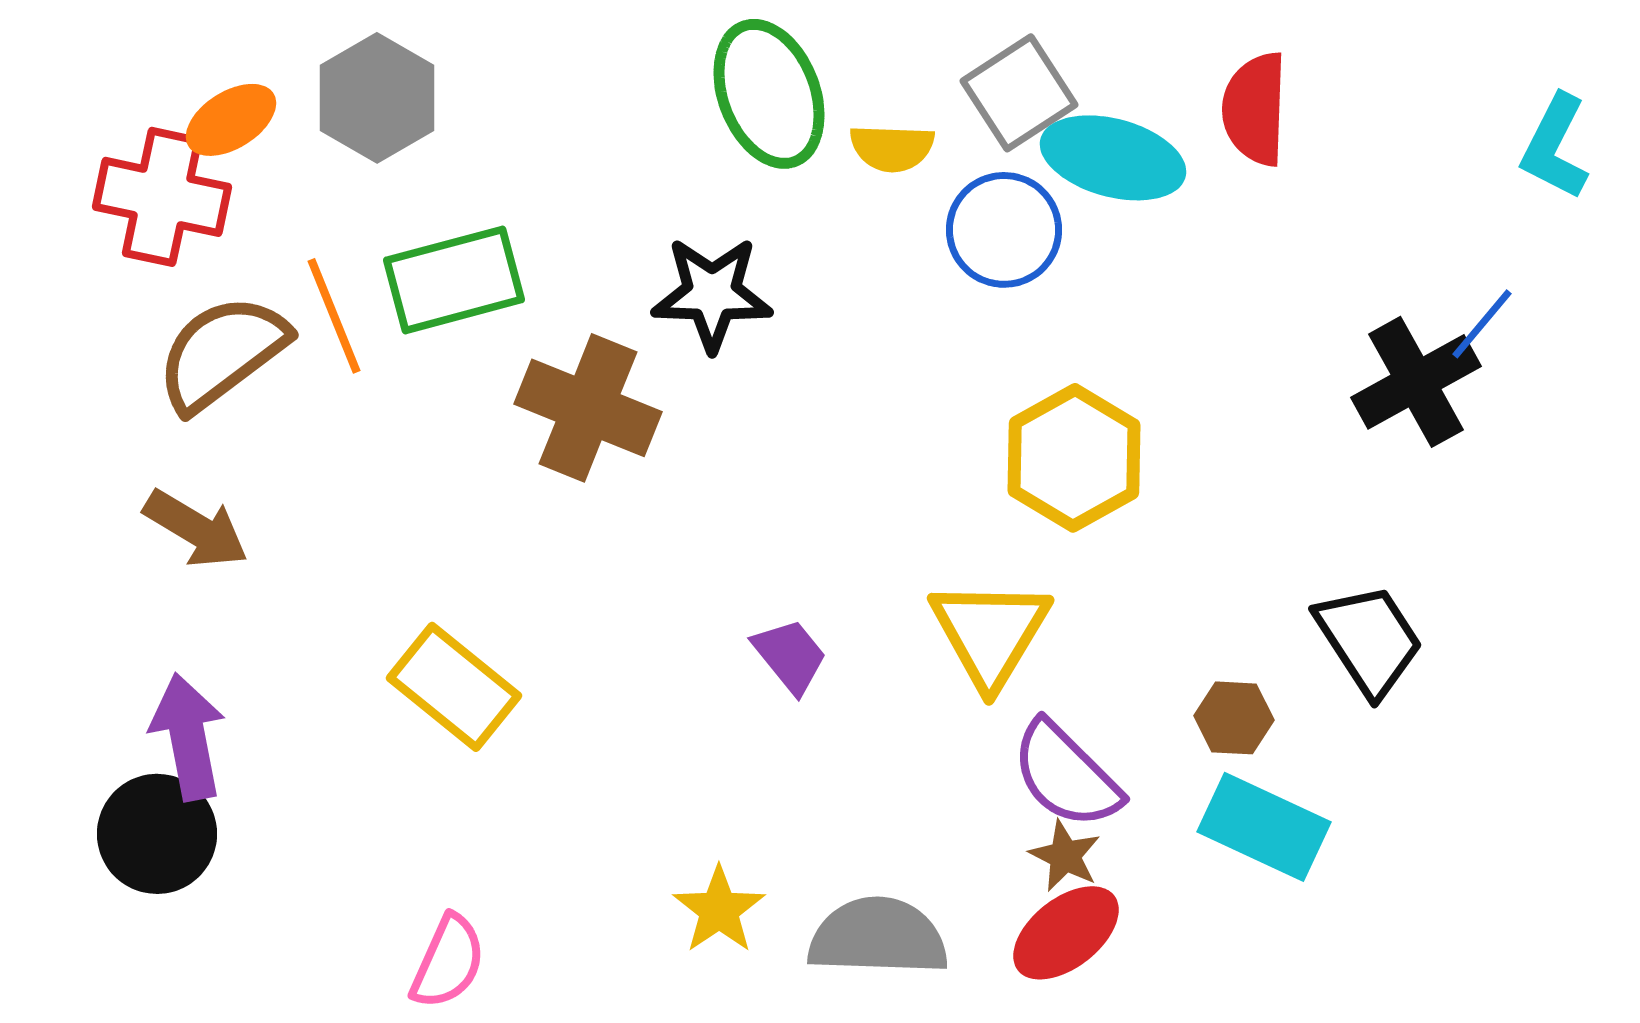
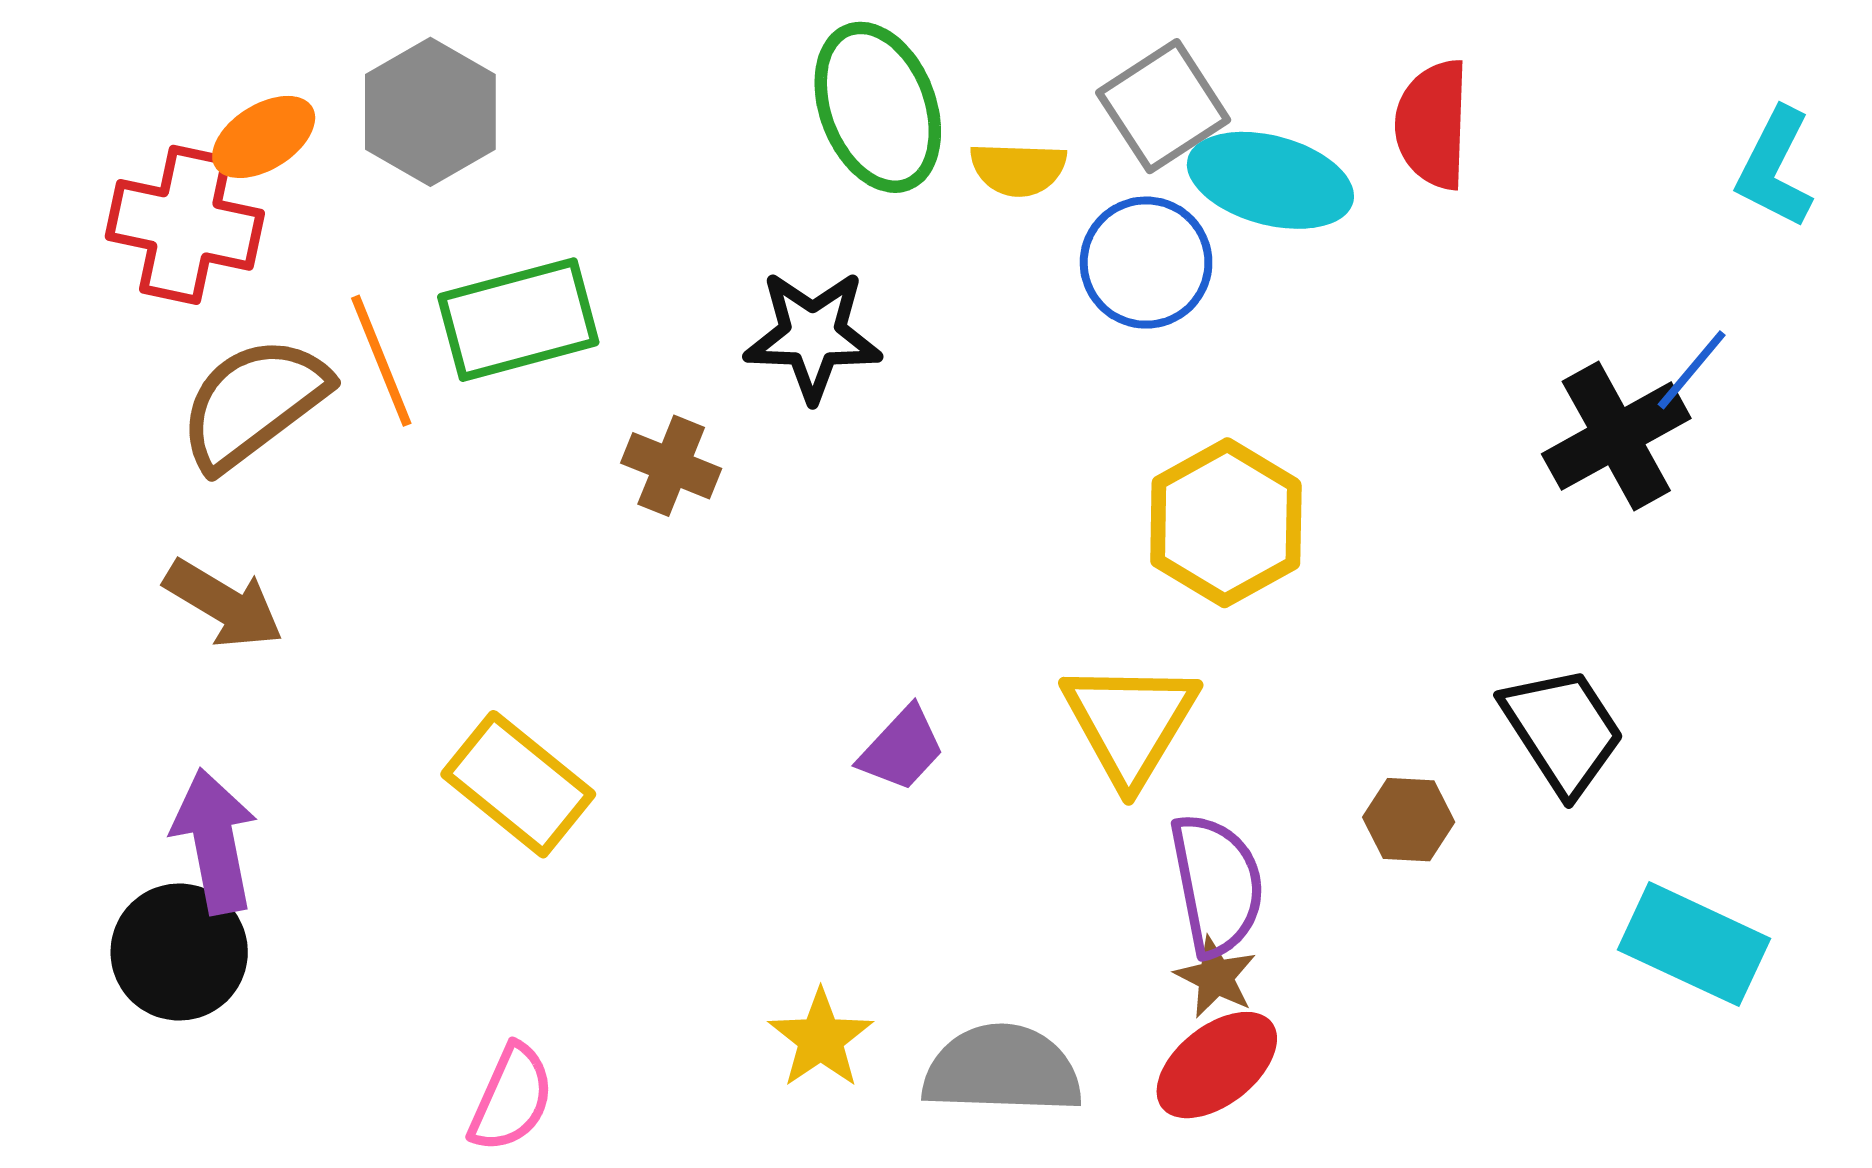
brown cross: (588, 408) -> (671, 466), size x0.6
purple trapezoid: (790, 656) -> (902, 749), turned 82
purple semicircle: (1066, 775) -> (1217, 885), turned -146
cyan rectangle: (1264, 827) -> (1694, 944), moved

